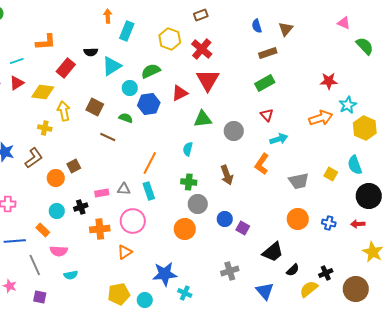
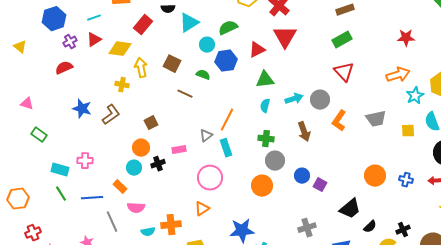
cyan star: (348, 105) -> (415, 96), moved
red triangle: (267, 115) -> (344, 72), size x1.5
green triangle: (203, 119) -> (265, 80), moved
gray circle: (234, 131) -> (320, 100), moved
cyan arrow: (279, 139) -> (294, 99), moved
yellow square: (331, 174) -> (408, 131), turned -32
orange circle: (56, 178) -> (141, 148), moved
gray trapezoid: (299, 181) -> (376, 119), moved
gray triangle: (124, 189) -> (206, 136), moved, turned -40
orange cross: (100, 229) -> (171, 225), moved

